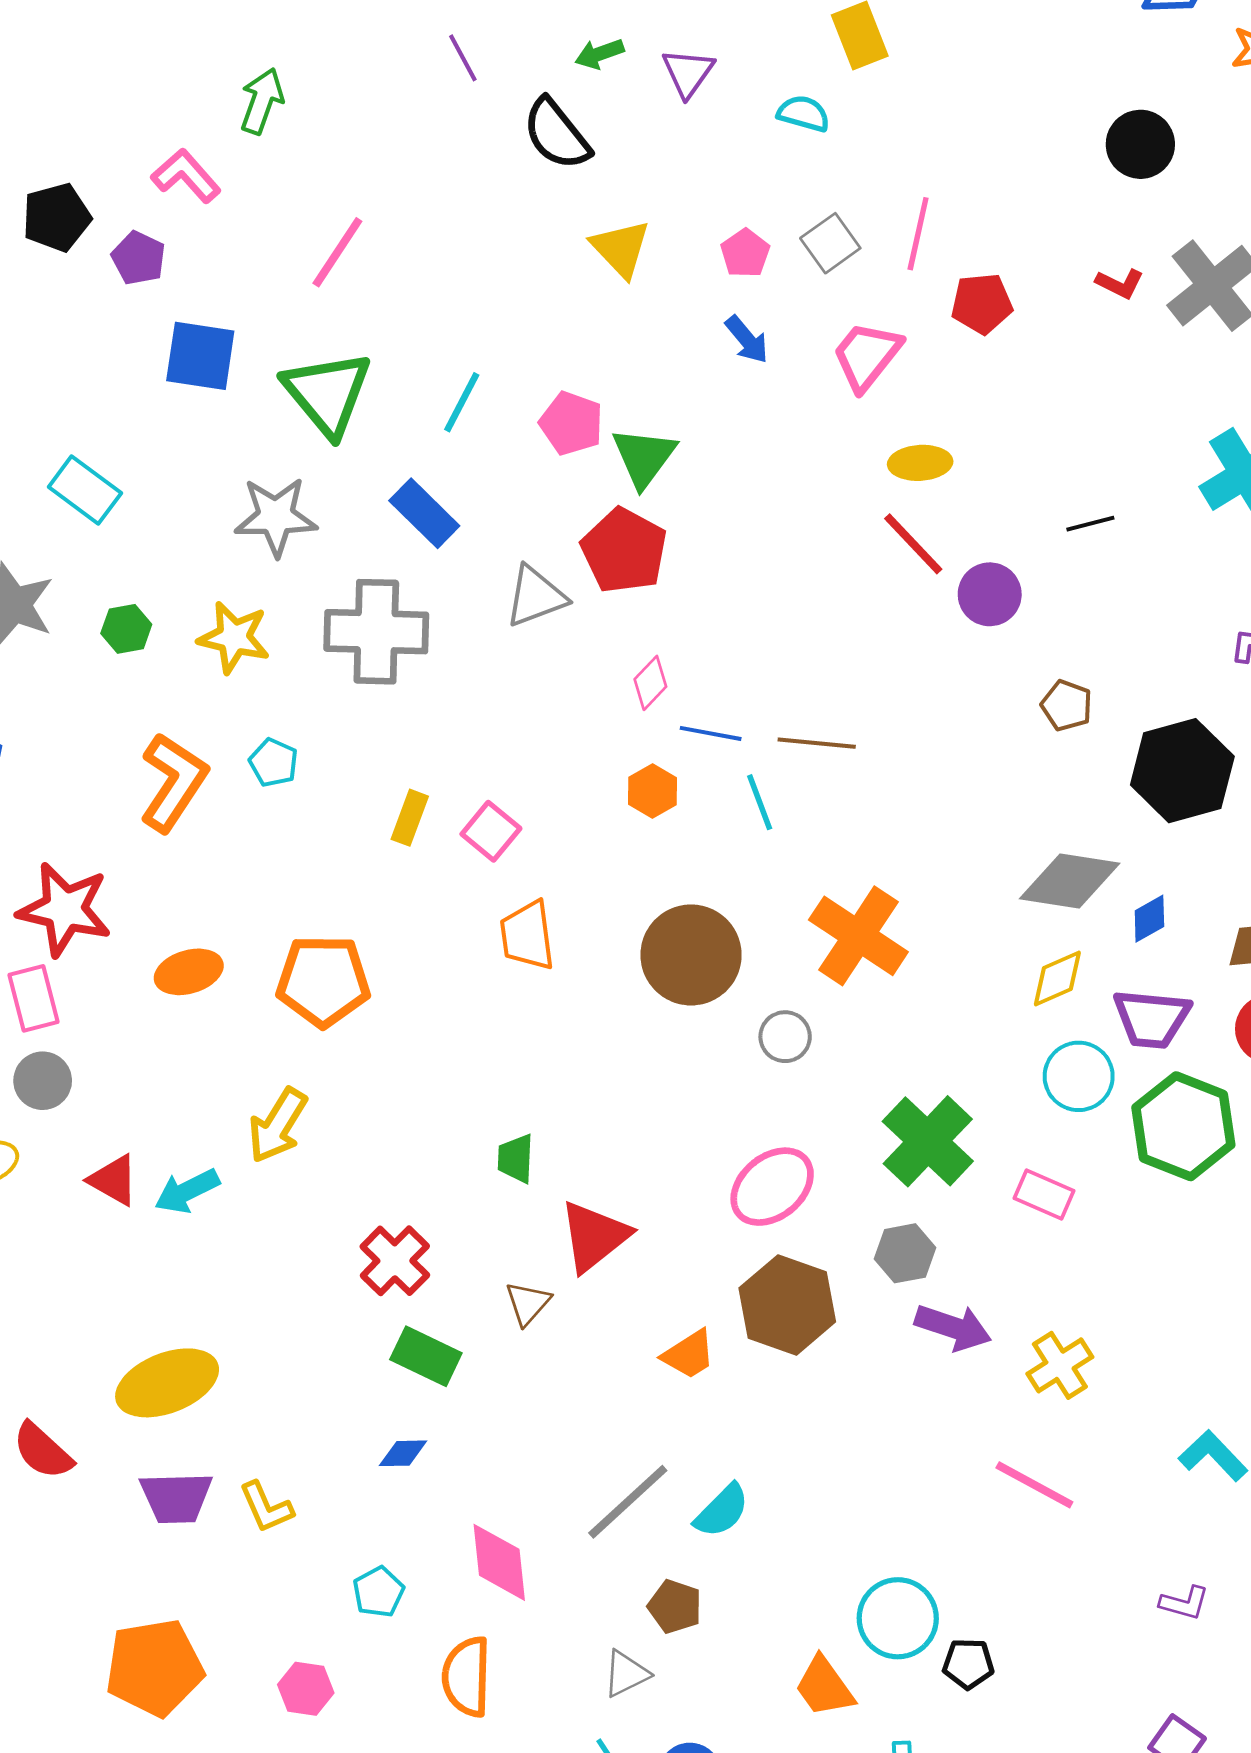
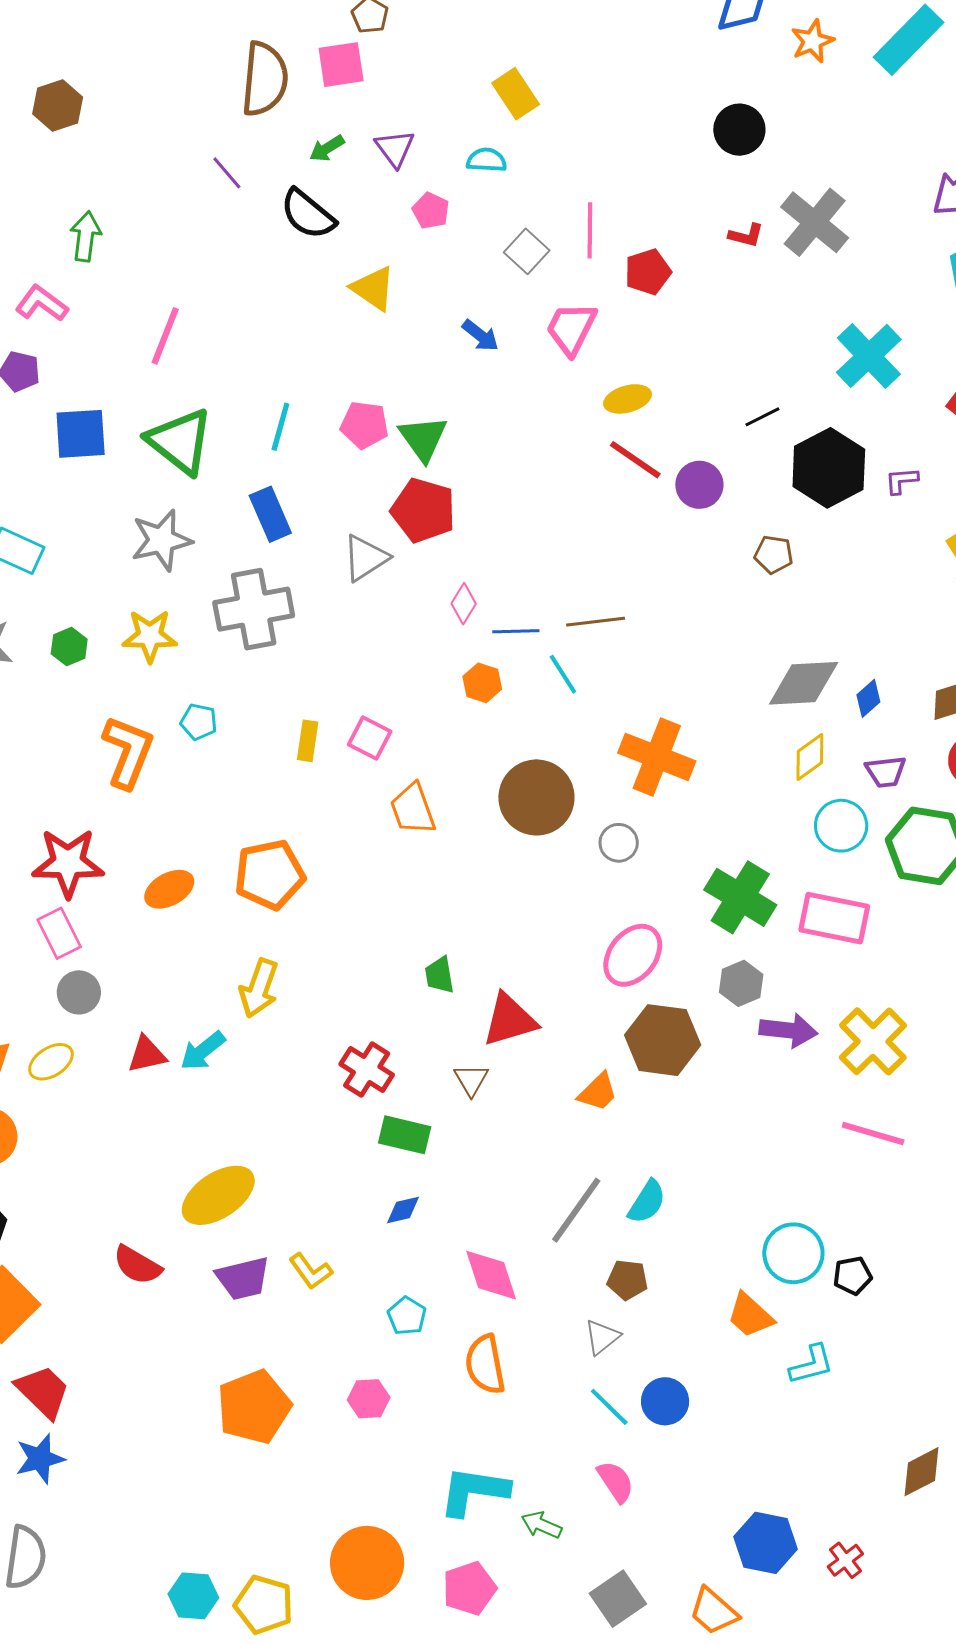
pink pentagon: (745, 253) -> (431, 211), moved
blue rectangle: (424, 513) -> (270, 514), turned 34
black hexagon: (1182, 771) -> (829, 468), moved
purple trapezoid: (1152, 1019) -> (886, 772), size x0.7
red triangle: (114, 1180) -> (147, 1054), turned -30
pink rectangle: (1044, 1194) -> (834, 918), size x1.6
red triangle: (594, 1236) -> (510, 1020), turned 34
yellow cross: (1060, 1365) -> (873, 1041), size x1.4

